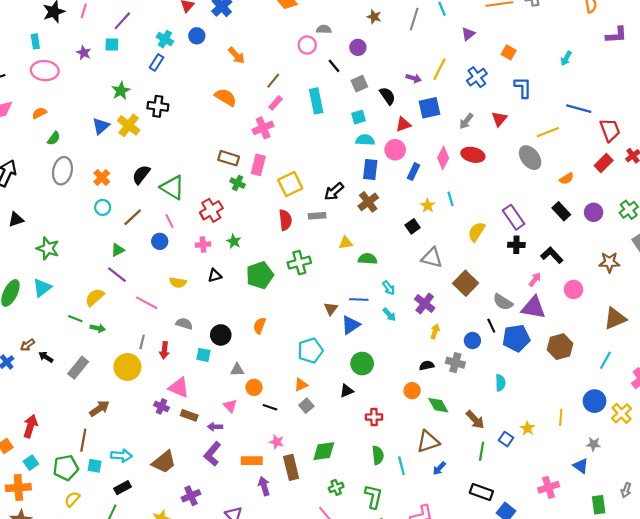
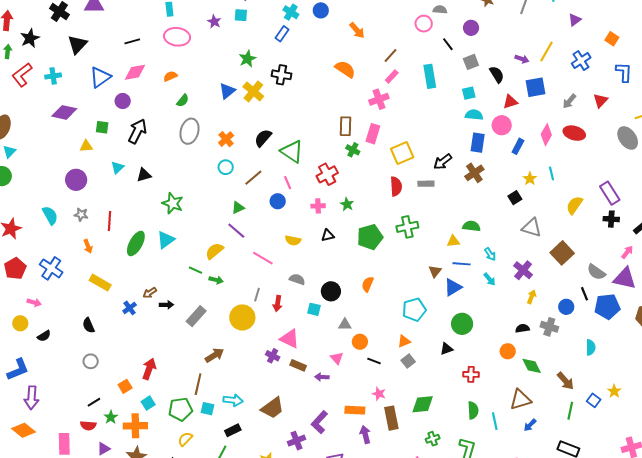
brown rectangle: (229, 158) -> (345, 126), turned 72
yellow triangle: (346, 243) -> (453, 241), moved
black arrow: (46, 357) -> (166, 305), turned 144
purple L-shape: (212, 454) -> (319, 422), moved

